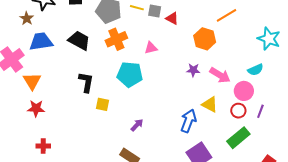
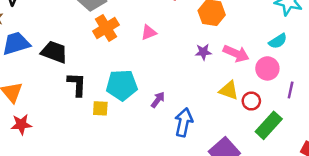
black trapezoid: (79, 40) -> (54, 52), moved
cyan pentagon: (130, 74) -> (122, 85), moved
red circle: (238, 111) -> (251, 101), moved
blue arrow: (188, 121) -> (184, 122), moved
purple arrow: (137, 125) -> (158, 100), moved

